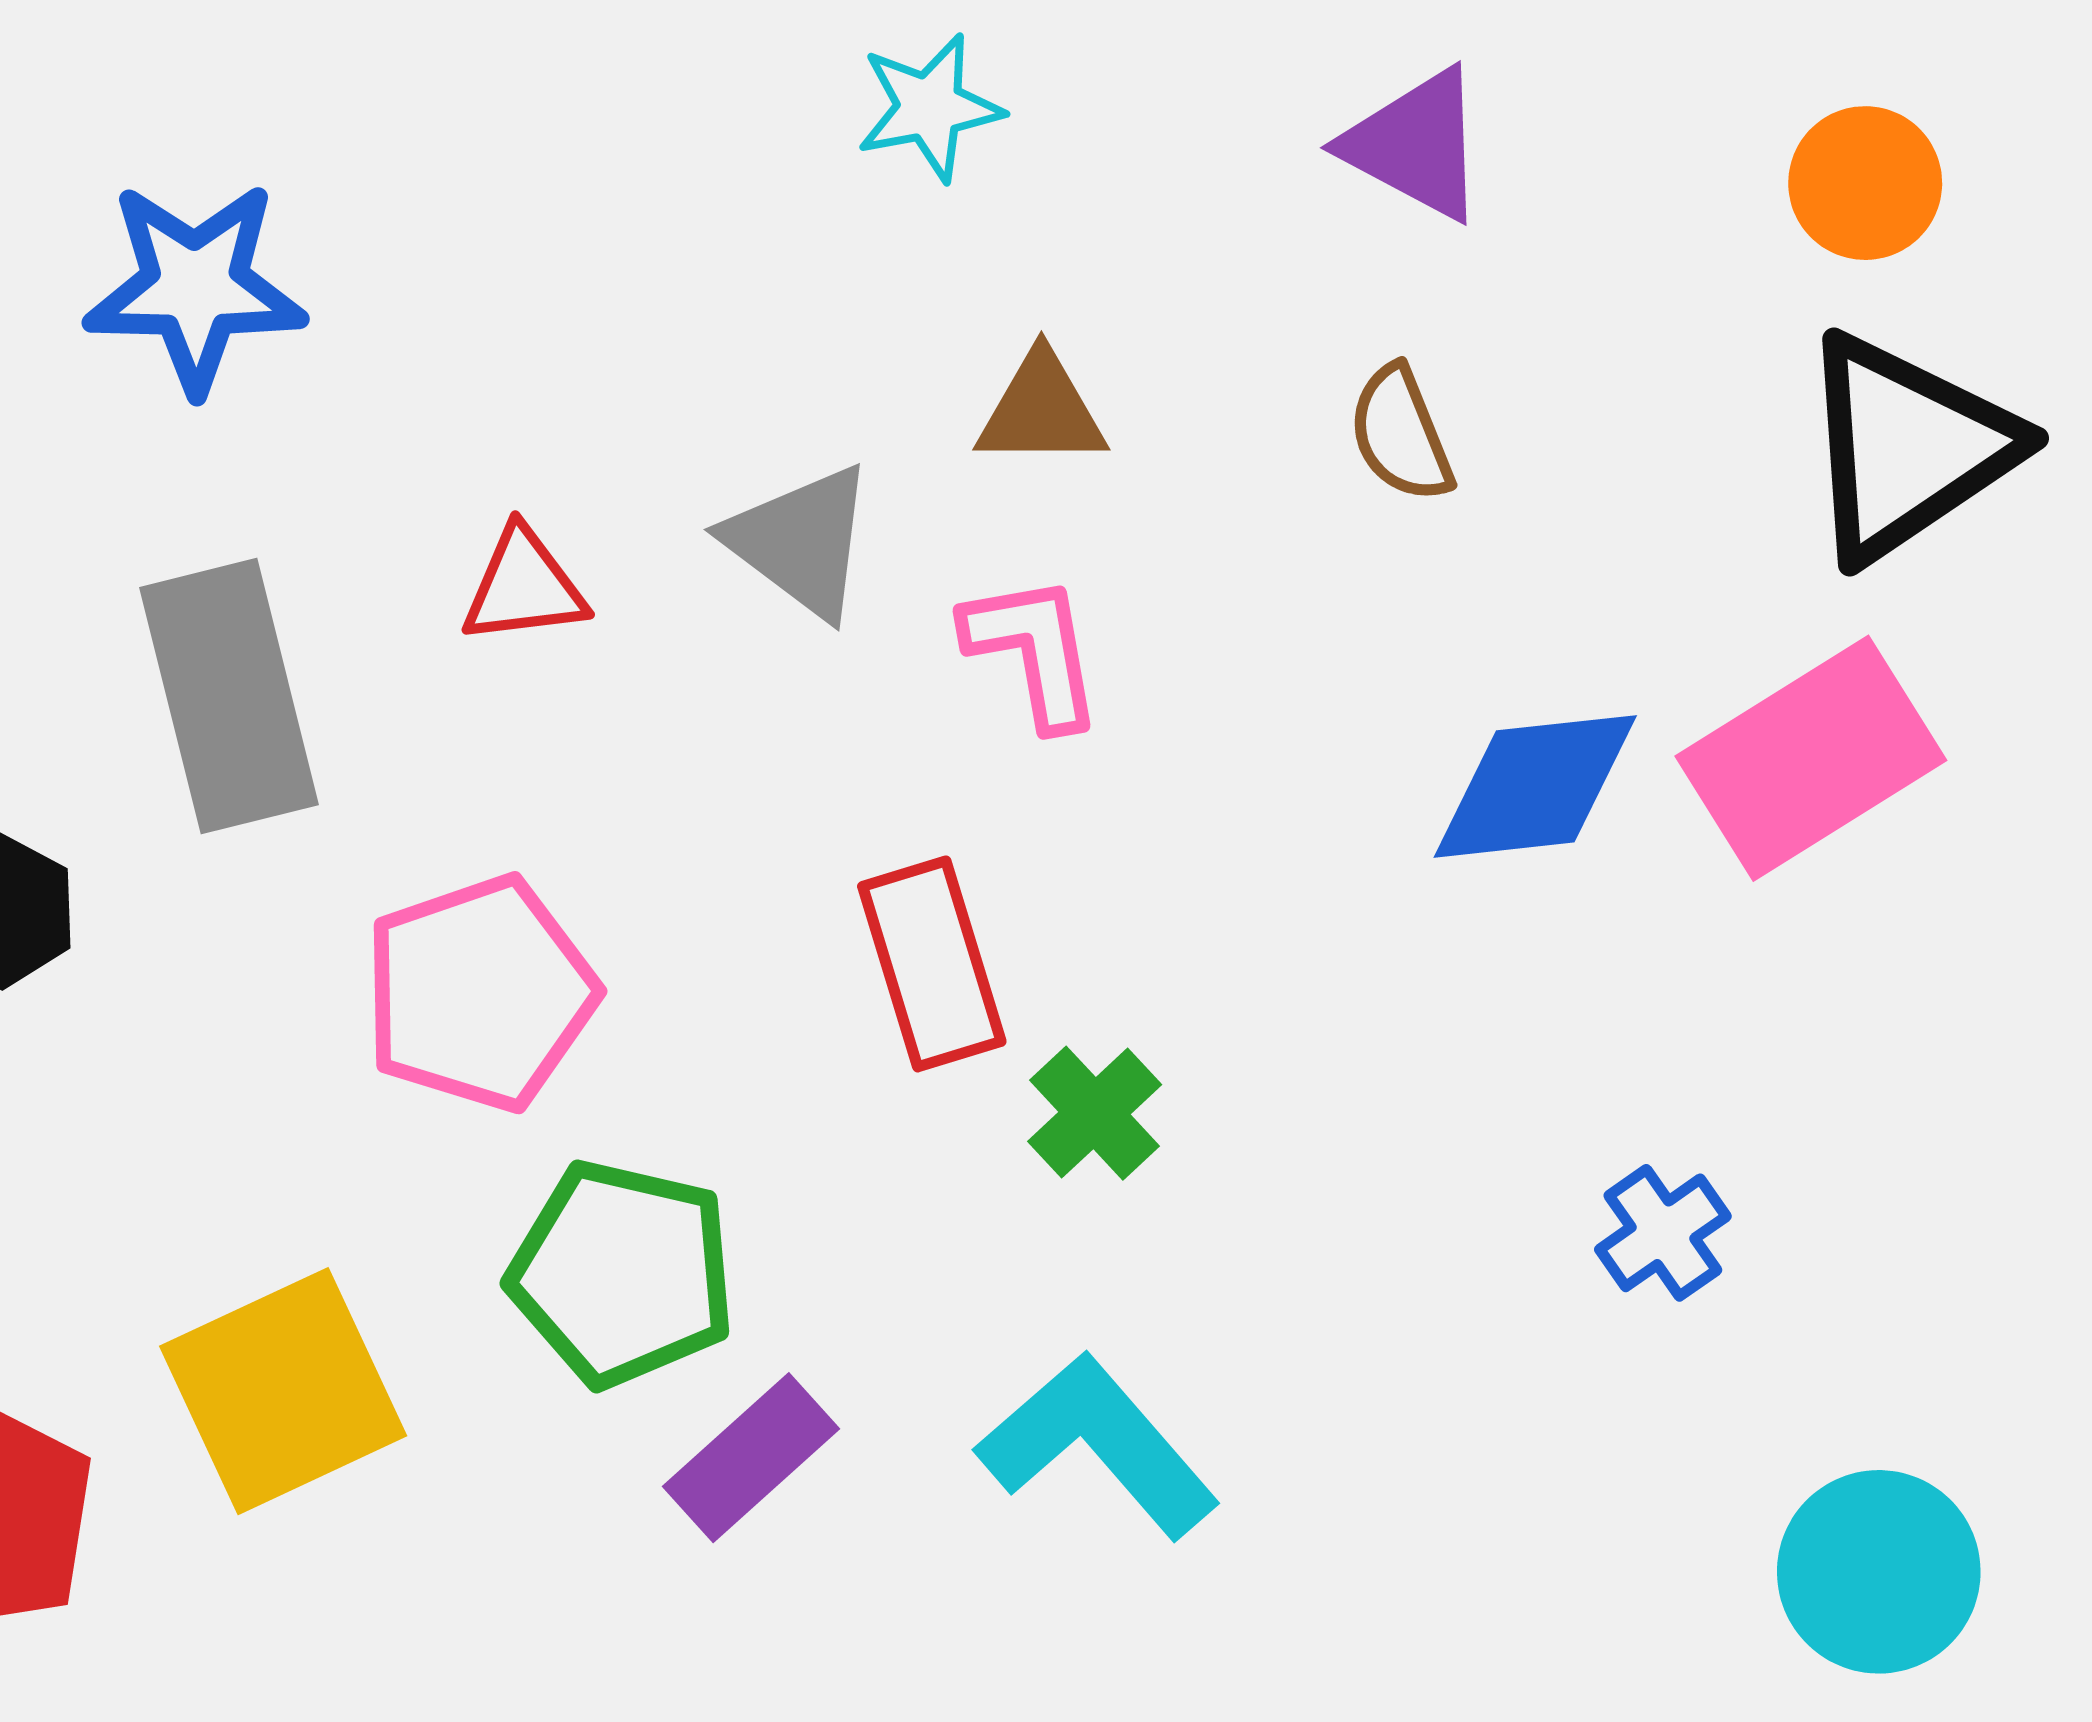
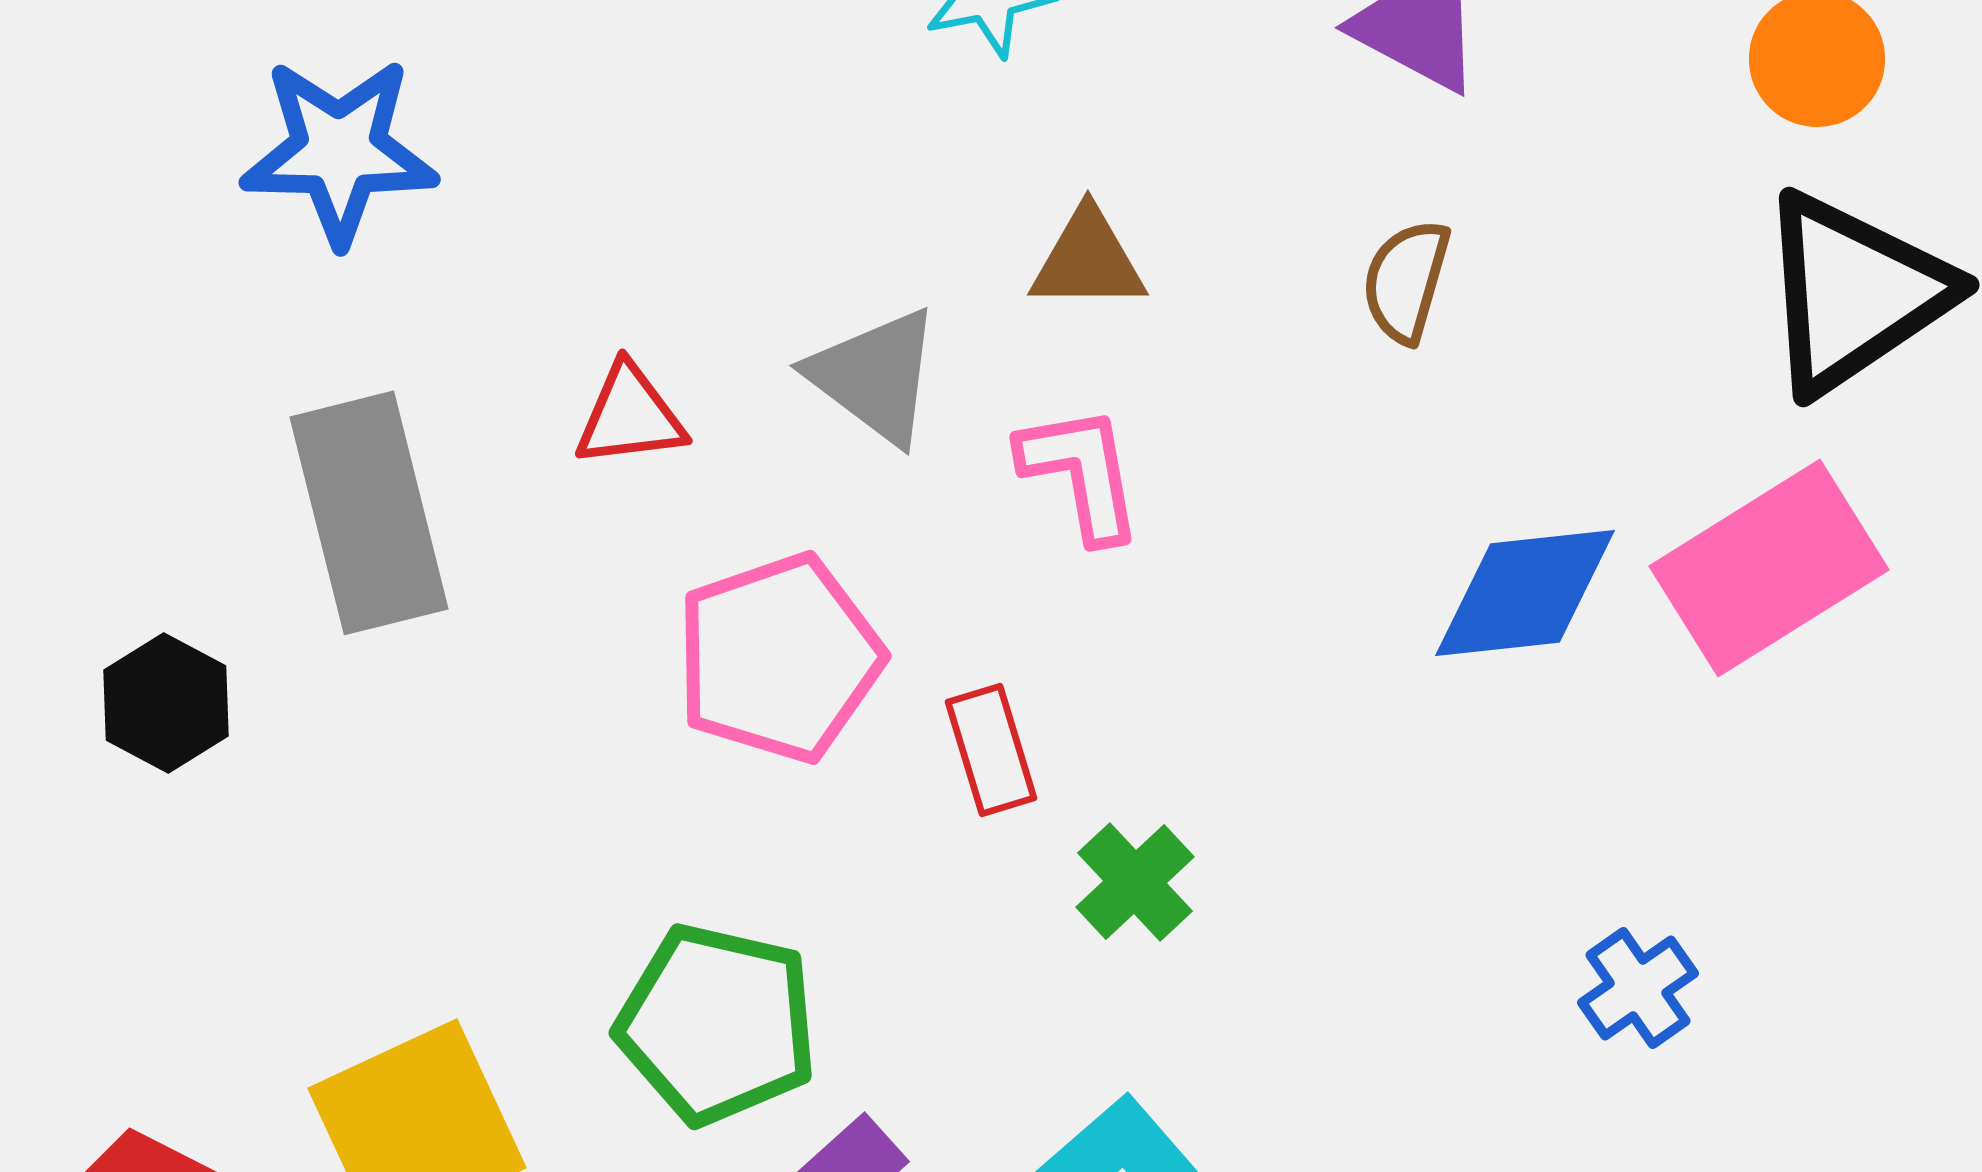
brown semicircle: (1401, 434) -> (1406, 281), turned 38
red rectangle: (932, 964) -> (991, 750), size x0.7
pink pentagon: (480, 993) -> (779, 658), moved

